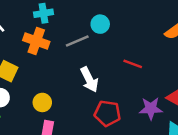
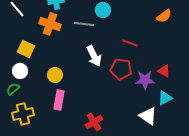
gray line: (77, 41) -> (84, 24), turned 30
red pentagon: (107, 113) -> (121, 69), moved

